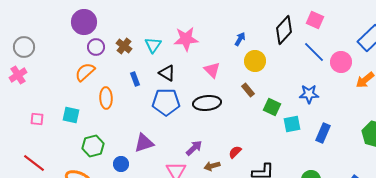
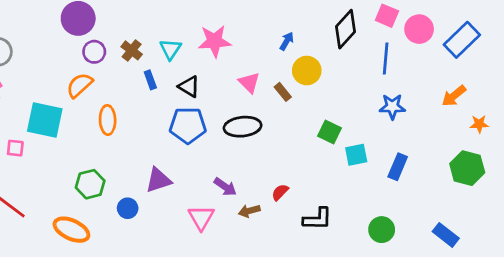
blue line: (314, 52) -> (386, 58), turned 50
pink circle: (341, 62) -> (419, 29), moved
blue rectangle: (135, 79) -> (150, 80), moved
brown rectangle: (248, 90) -> (283, 92), moved
blue star: (309, 94) -> (392, 107), moved
cyan square: (71, 115) -> (45, 120), moved, size x1.6
purple arrow: (194, 148) -> (225, 187), turned 78

